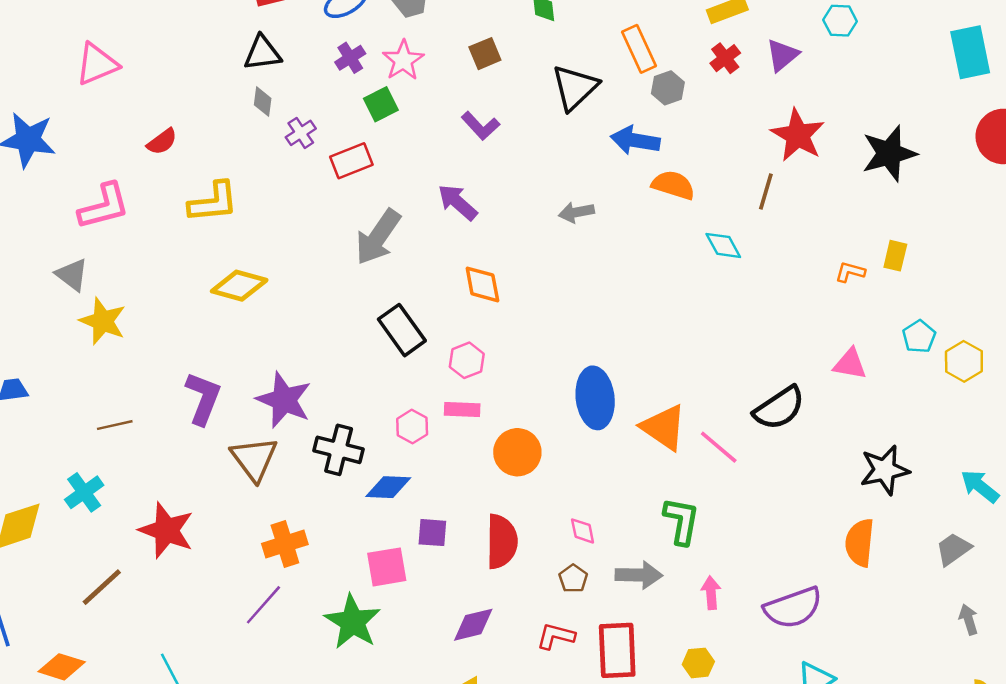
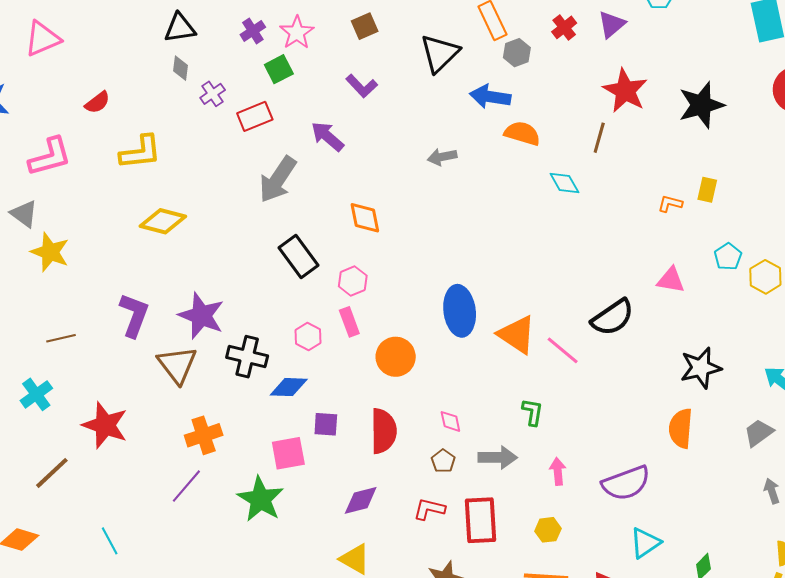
purple arrow: (458, 202) -> (327, 136), moved
pink rectangle: (462, 410) -> (349, 322), turned 68
green L-shape: (681, 521) -> (533, 412), size x0.7

